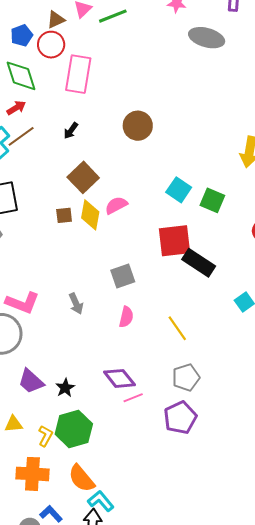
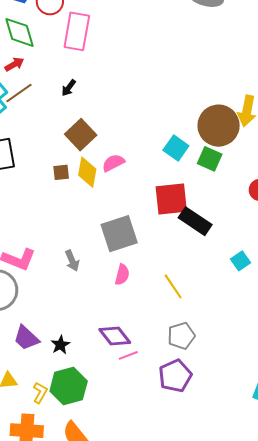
brown circle: (138, 126) -> (219, 126), moved, size x1.4
gray square: (123, 276) -> (119, 234), size x1.5

